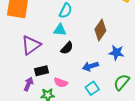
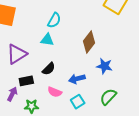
black semicircle: (67, 48) -> (49, 69), moved
pink semicircle: (61, 83) -> (55, 92), moved

